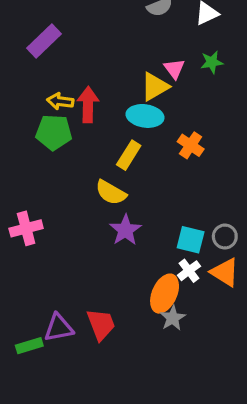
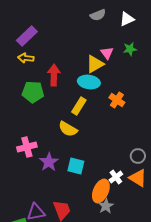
yellow arrow: (60, 101) -> (26, 58), moved
pink cross: (26, 228) -> (27, 147), moved
purple star: (125, 230) -> (49, 162), moved
cyan square: (191, 240) -> (76, 166), moved

